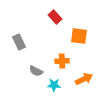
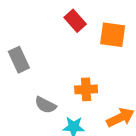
orange square: (79, 36) -> (113, 35), moved

